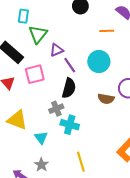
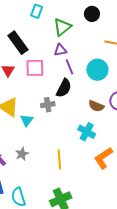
green triangle: (38, 34) -> (62, 27), moved
cyan cross: (70, 125) -> (87, 132), moved
cyan triangle: (41, 138) -> (27, 120), moved

